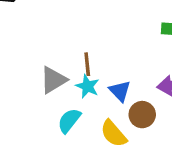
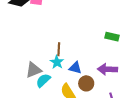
gray triangle: (53, 80) -> (34, 70), moved
blue triangle: (120, 91) -> (75, 68), turned -40

